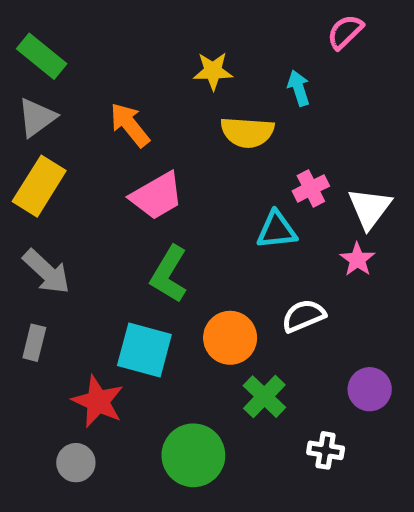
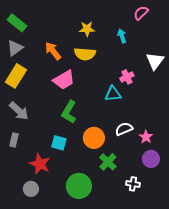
yellow semicircle: (247, 132) -> (85, 54), moved
white triangle: (370, 208) -> (155, 61), moved
pink star: (357, 259) -> (146, 137), moved
cyan square: (144, 350) -> (59, 143), size x0.7

